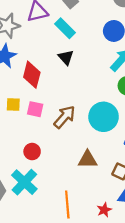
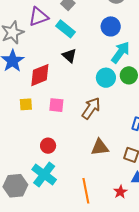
red diamond: (32, 75) -> (40, 75), turned 60
pink square: (35, 109) -> (56, 105), moved
brown arrow: (65, 117) -> (91, 108), moved
cyan circle: (104, 117) -> (106, 78), moved, size x0.7

